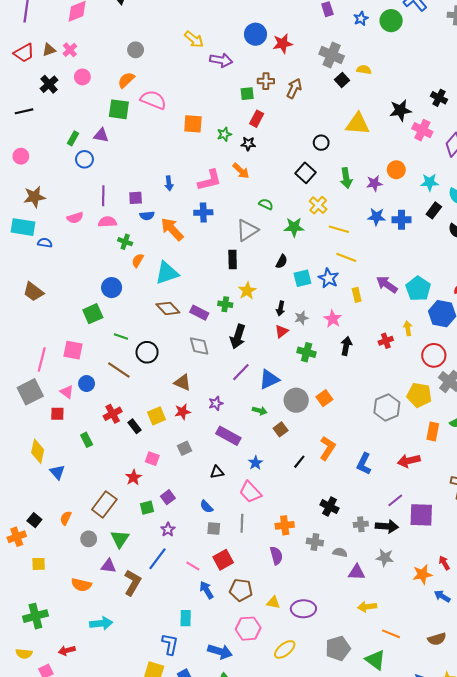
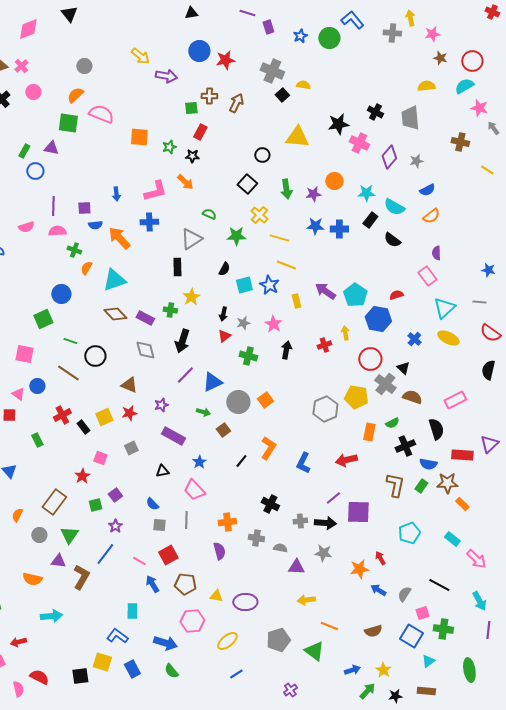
blue L-shape: (170, 644) -> (117, 636), turned -65

